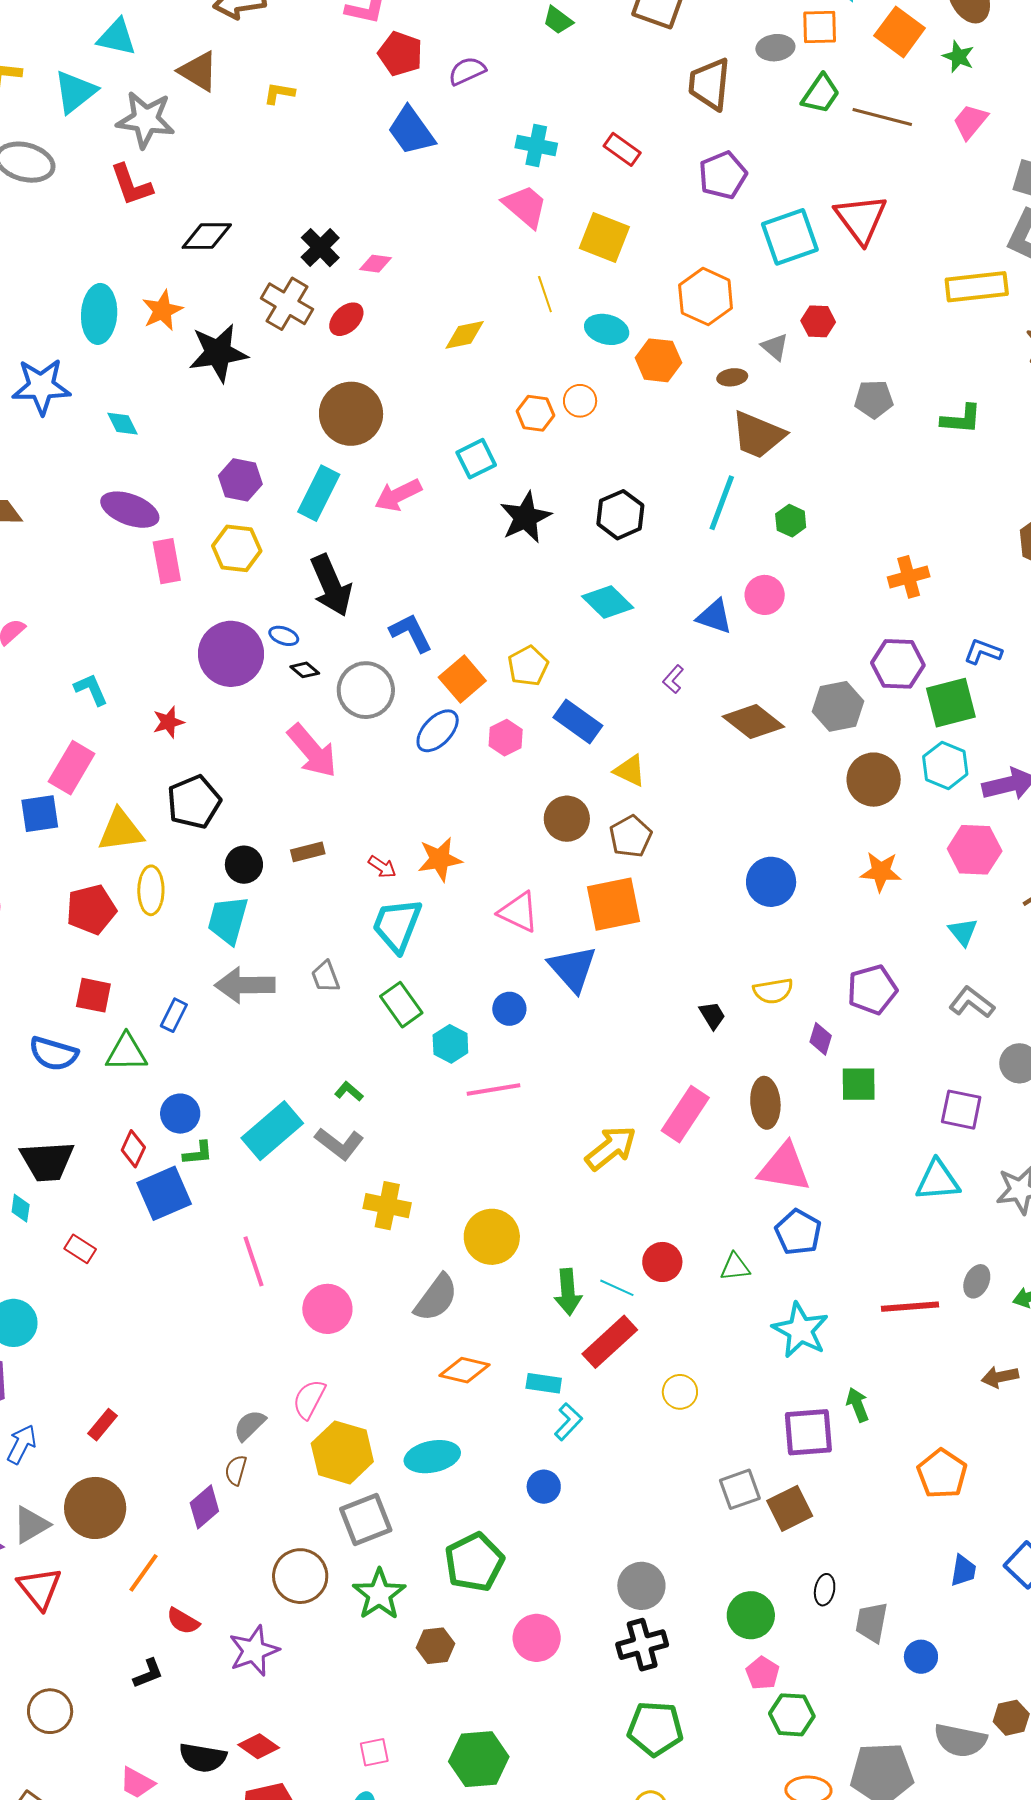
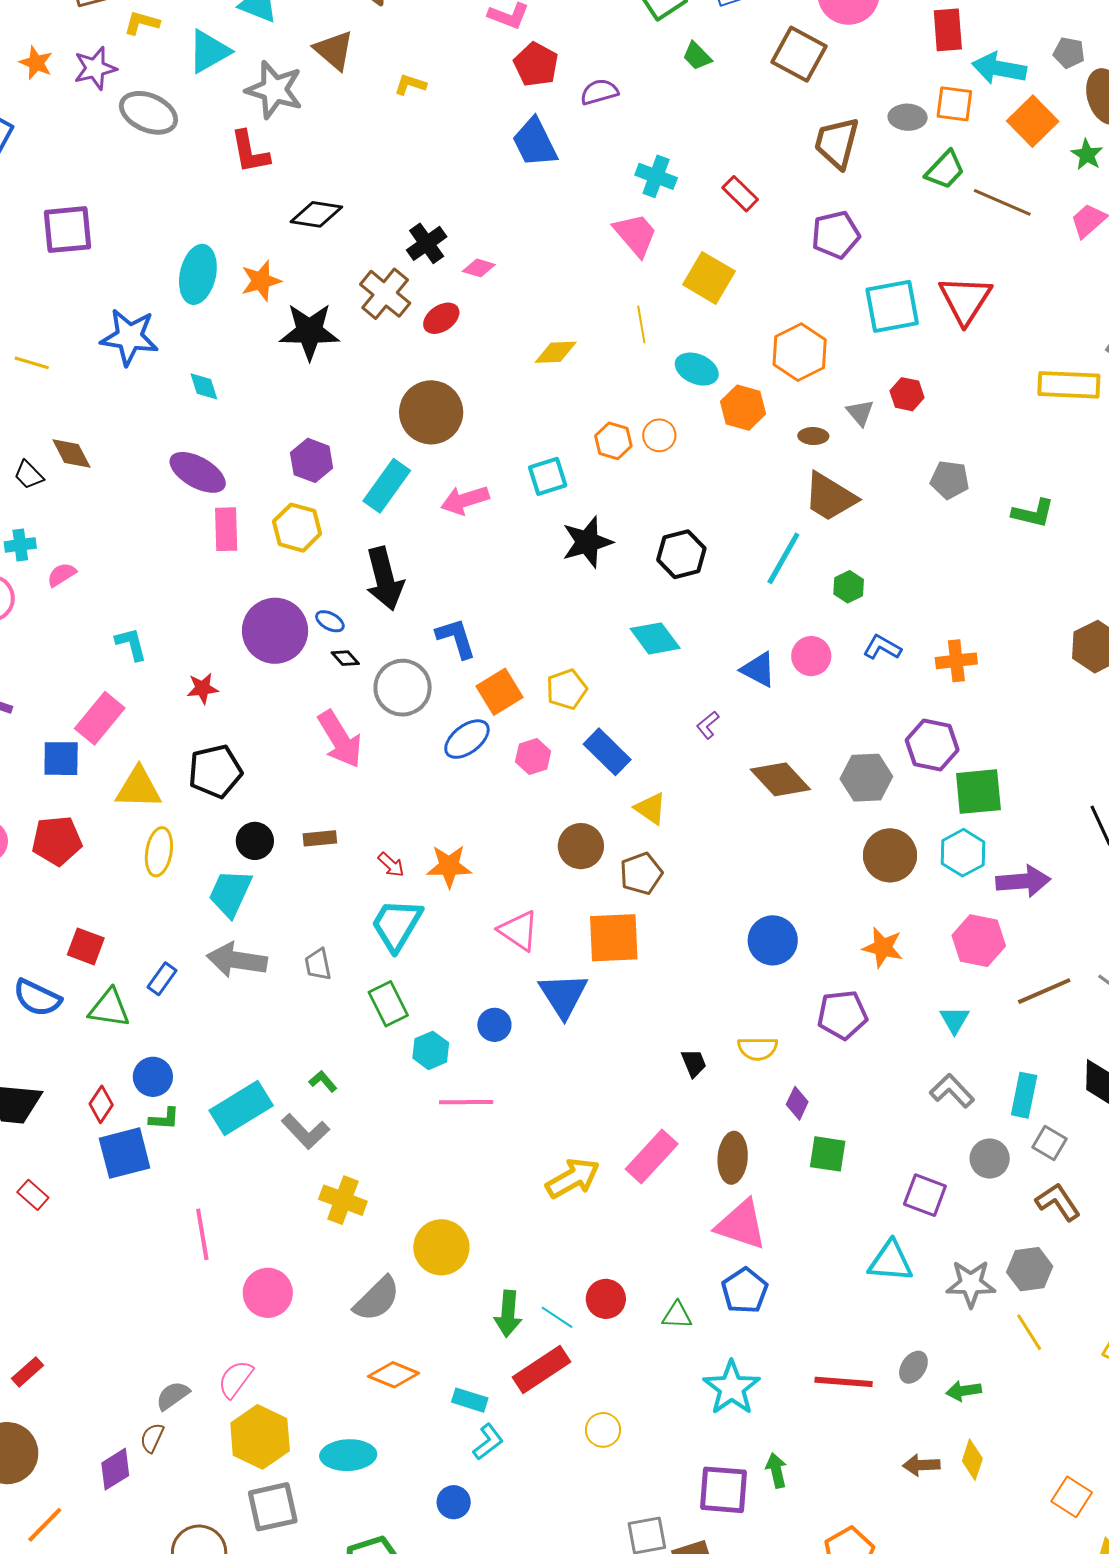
blue L-shape: (983, 652) -> (882, 647), moved
red pentagon: (91, 909) -> (57, 841), moved
purple pentagon: (872, 990) -> (842, 1015), moved

